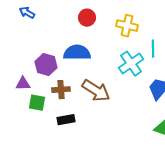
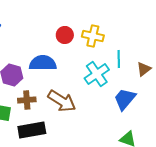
red circle: (87, 18) -> (65, 35), moved
black rectangle: (66, 120) -> (32, 130), size x1.5

